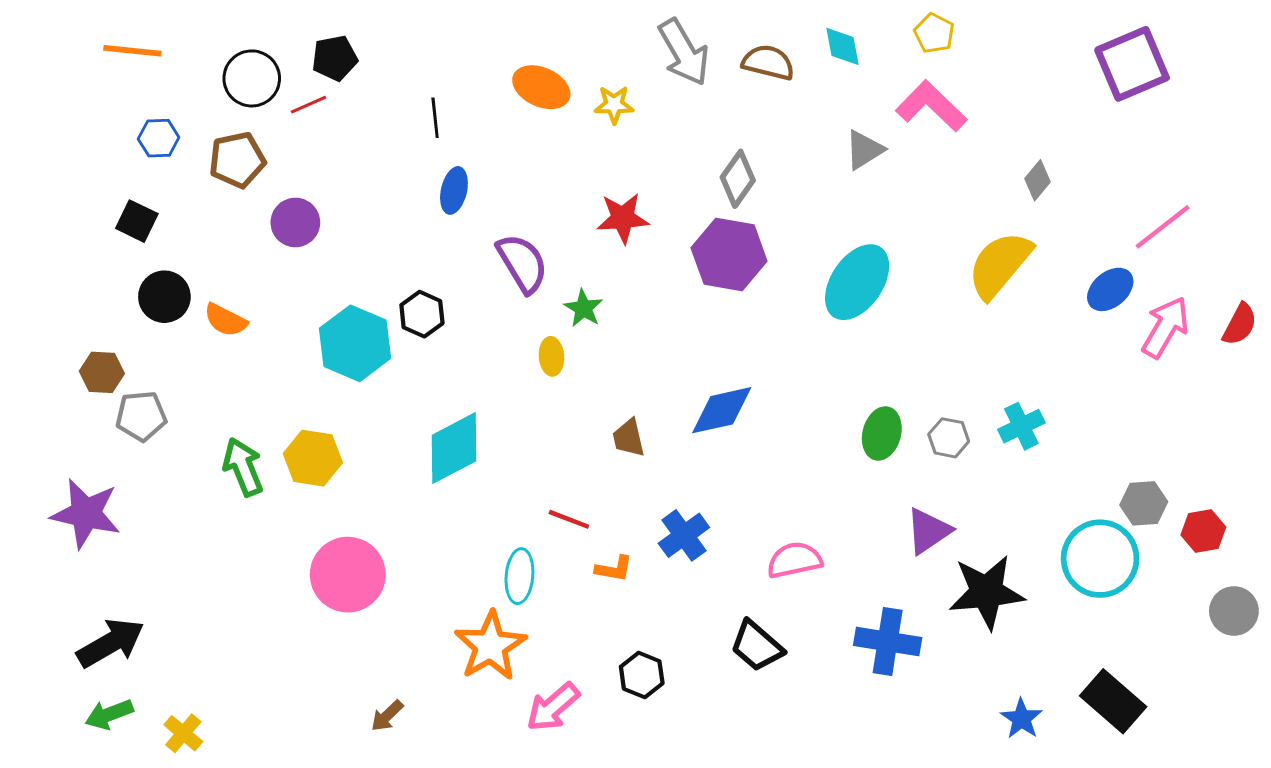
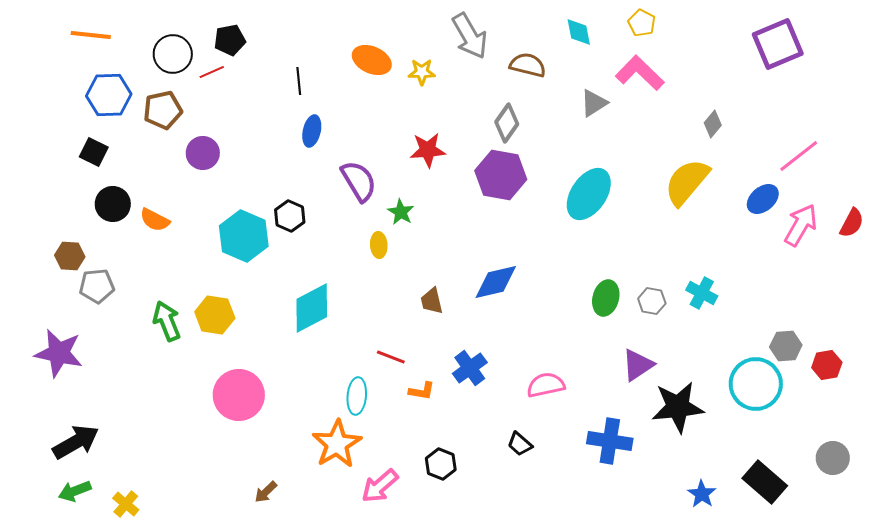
brown semicircle: (768, 62) -> (528, 65), moved
blue hexagon: (159, 138) -> (109, 95), size x1.6
cyan cross: (1021, 426) -> (702, 293), turned -36
gray circle: (1234, 611) -> (833, 458), moved
black trapezoid: (757, 646) -> (520, 444), size x0.7

